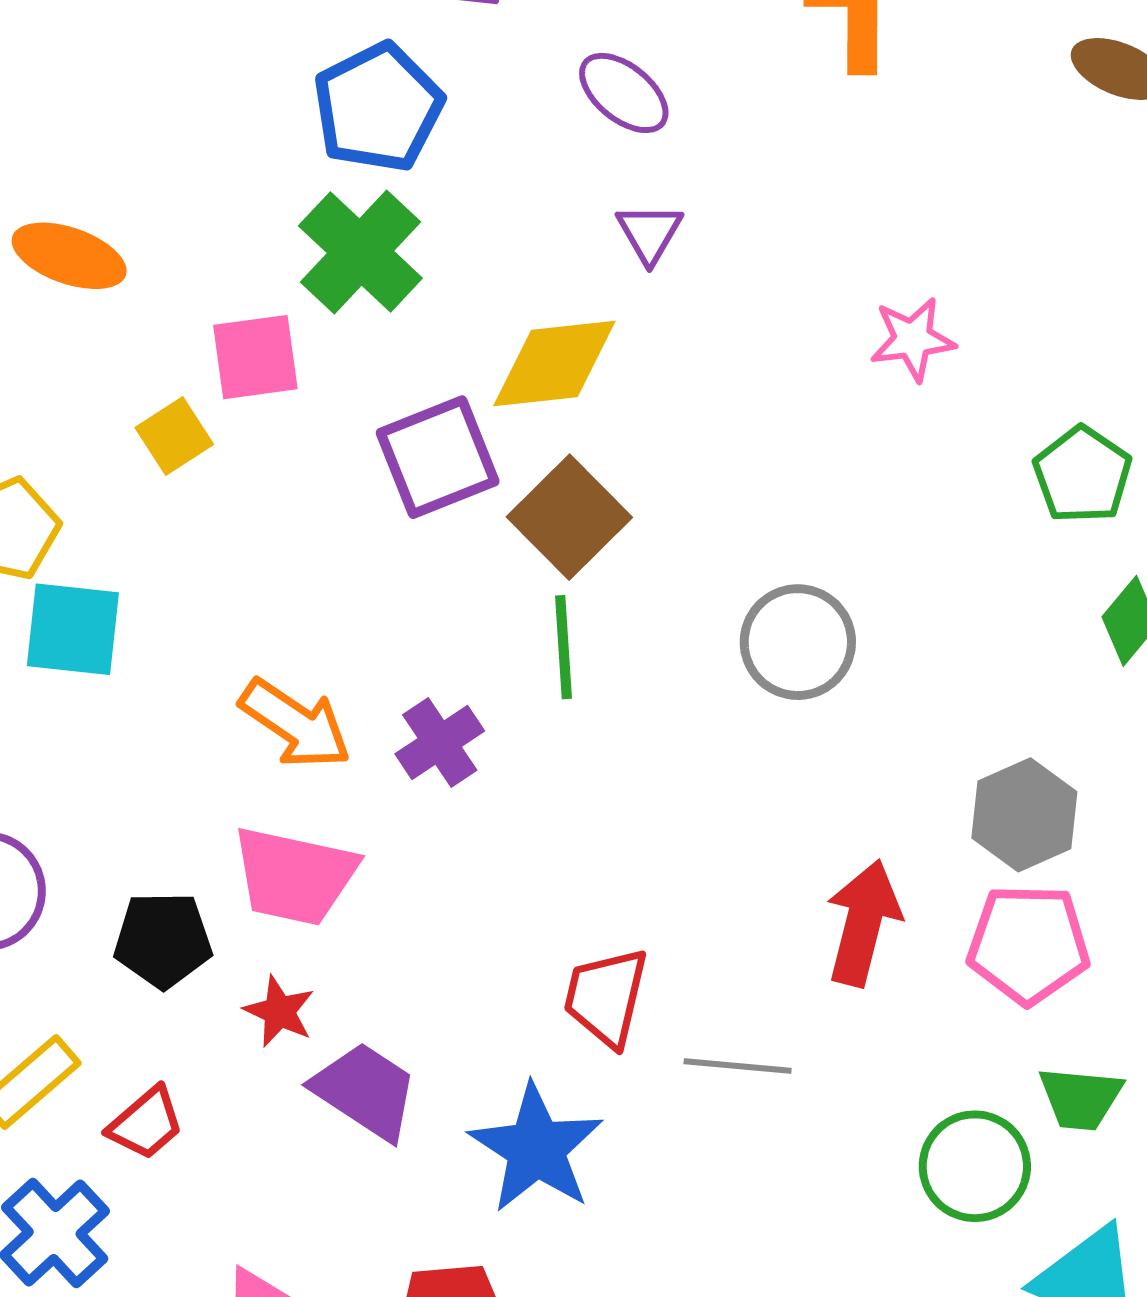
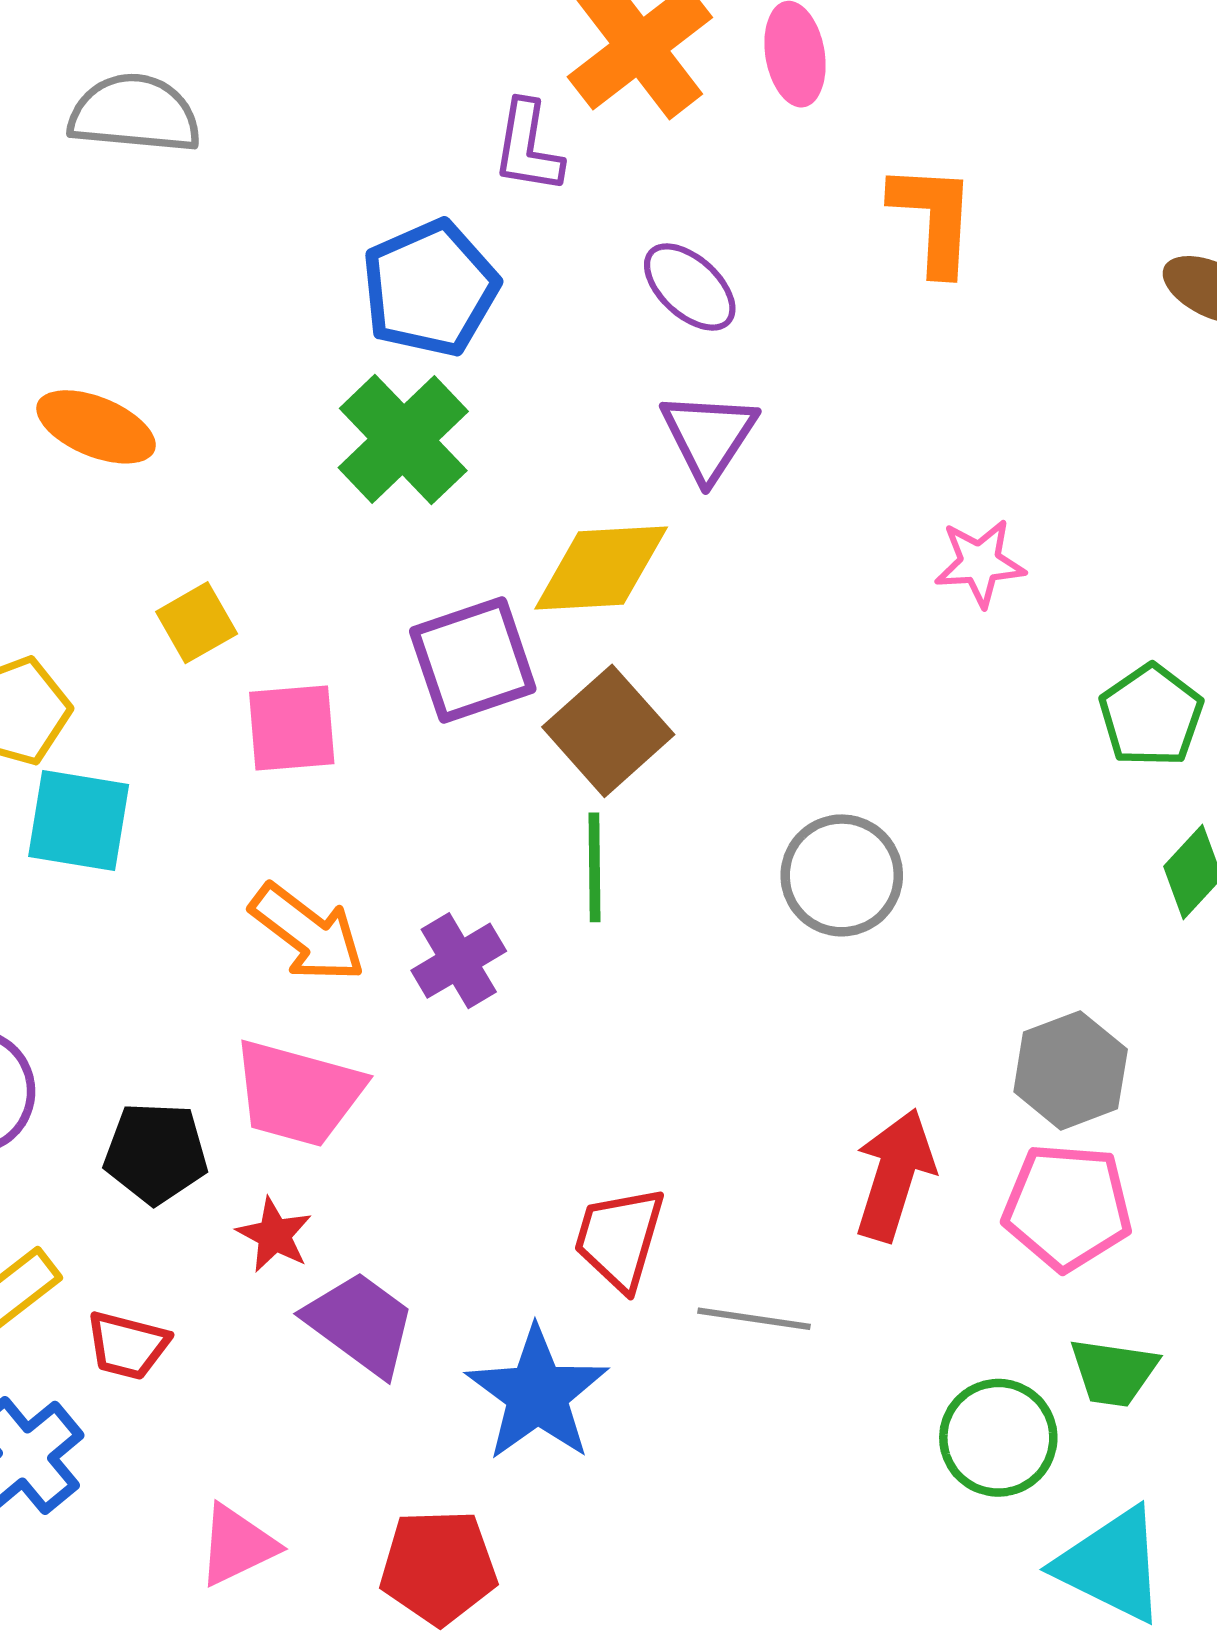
purple triangle: (649, 233) -> (709, 436), size x1.4
pink square: (255, 357) -> (292, 728), moved
red trapezoid: (146, 1123) -> (127, 1345), turned 52

